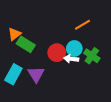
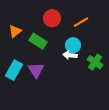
green rectangle: (26, 44) -> (38, 41), moved
red circle: (57, 53) -> (52, 18), moved
green cross: (92, 56) -> (95, 62), moved

